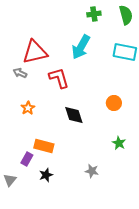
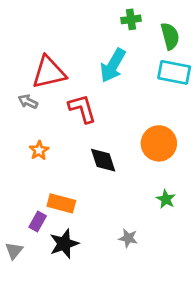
green semicircle: (126, 15) -> (170, 36), moved
orange circle: (114, 103) -> (159, 143), size x1.6
black star: (46, 175) -> (64, 244), size x1.5

